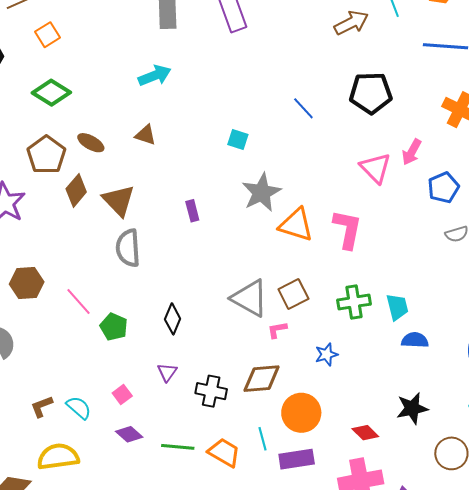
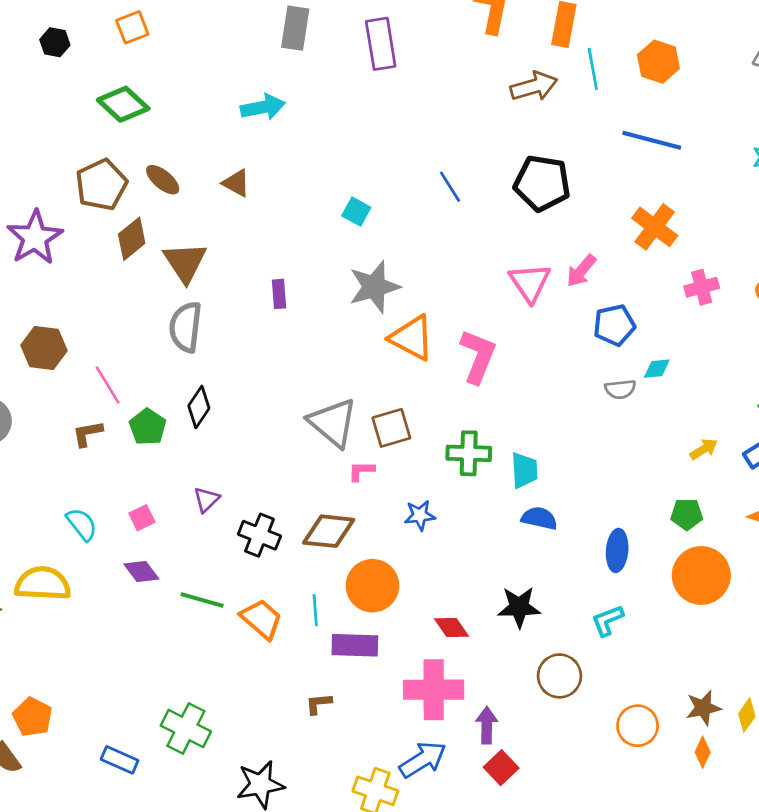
black diamond: (173, 319) -> (199, 407), moved
brown L-shape: (42, 406) -> (87, 433), moved

